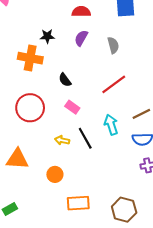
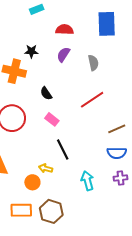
cyan arrow: (111, 125) -> (87, 181), moved
yellow arrow: (62, 140) -> (46, 168), moved
orange rectangle: (78, 203) -> (21, 210), moved
brown hexagon: (124, 210) -> (51, 211), moved

